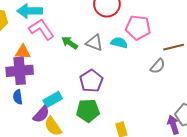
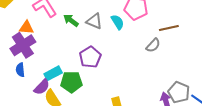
cyan semicircle: (119, 43) -> (118, 22), turned 42
purple cross: (20, 71) -> (23, 45), turned -30
green pentagon: (88, 111) -> (71, 82), moved

